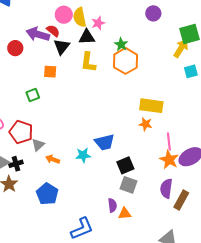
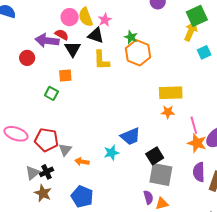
black triangle: (87, 37) -> (96, 35), turned 30
green square: (33, 95) -> (51, 93), moved, turned -32
gray square: (128, 185) -> (161, 175), size x1.4

